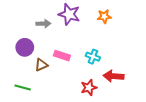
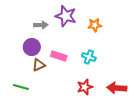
orange star: (104, 16) -> (95, 25), moved
purple circle: (25, 47) -> (32, 47), moved
red arrow: (114, 76) -> (117, 88), moved

